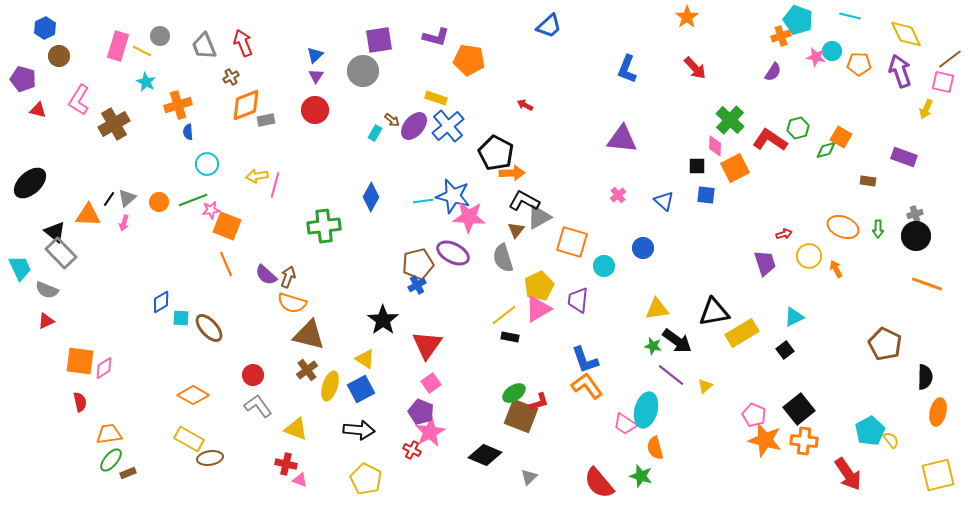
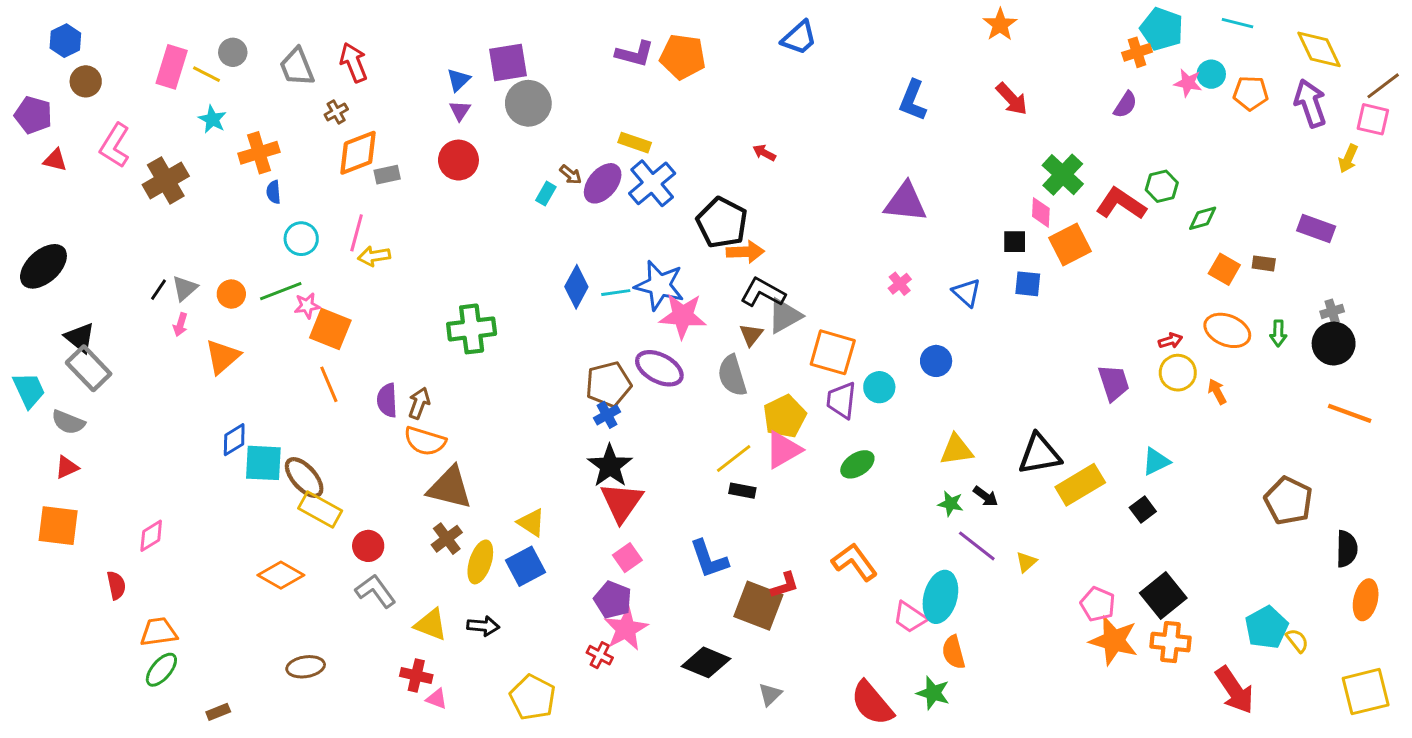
purple square: (379, 40) -> (508, 62), moved
orange pentagon: (469, 60) -> (683, 57), moved
orange square: (841, 137) -> (1224, 269), moved
pink line: (275, 185) -> (357, 233), moved
blue diamond: (371, 197) -> (576, 287), moved
orange triangle: (88, 215) -> (223, 357), moved, turned -44
red arrow: (784, 234) -> (1170, 341), moved
purple semicircle: (266, 275) -> (387, 400), turned 45
purple trapezoid: (578, 300) -> (841, 400), moved
cyan square: (181, 318) -> (263, 463), size x1.6
black star: (383, 320) -> (610, 466), moved
black arrow: (677, 341) -> (986, 496), size x0.6
blue L-shape: (585, 360) -> (709, 559), moved
orange square: (80, 361) -> (58, 526), moved
green ellipse: (514, 393) -> (857, 464), moved
black arrow: (359, 430) -> (483, 626), moved, size x0.7
yellow rectangle: (189, 439) -> (320, 510), moved
brown rectangle: (128, 473) -> (218, 712), moved

